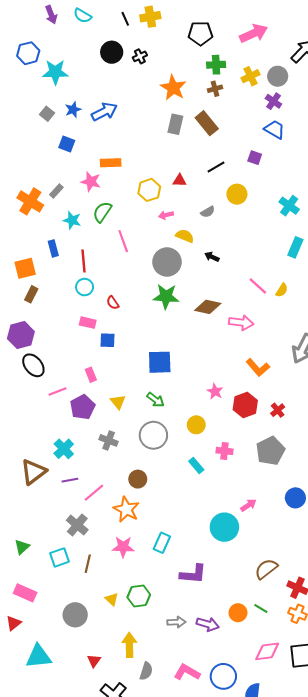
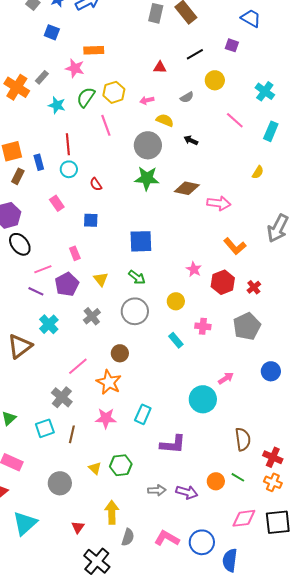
yellow hexagon: (149, 190) -> (114, 92), moved
blue rectangle: (53, 248) -> (39, 162), moved
pink line: (258, 286) -> (235, 120), moved
pink rectangle: (88, 323) -> (57, 203), moved, turned 42
gray cross: (109, 440) -> (92, 316), turned 30
purple line: (70, 480) -> (36, 291), moved, turned 35
brown semicircle: (266, 569) -> (243, 439), turned 120
cyan triangle: (39, 657) -> (25, 523), turned -36

